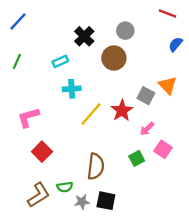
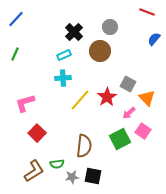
cyan rectangle: (60, 61) -> (64, 55), moved
orange triangle: (168, 85) -> (147, 98), moved
green square: (137, 158) -> (120, 139), size x1.5

